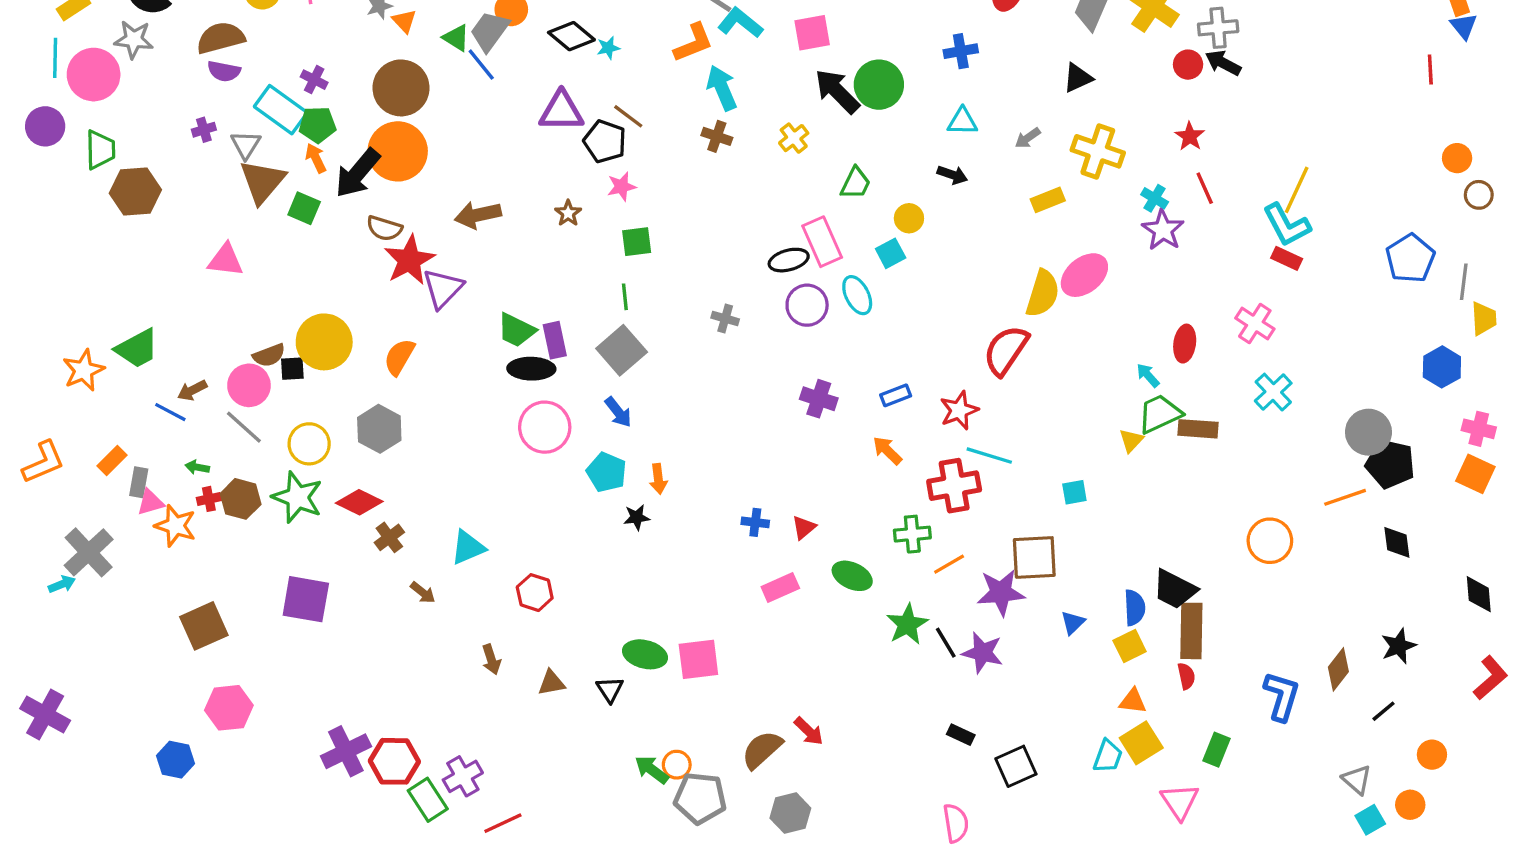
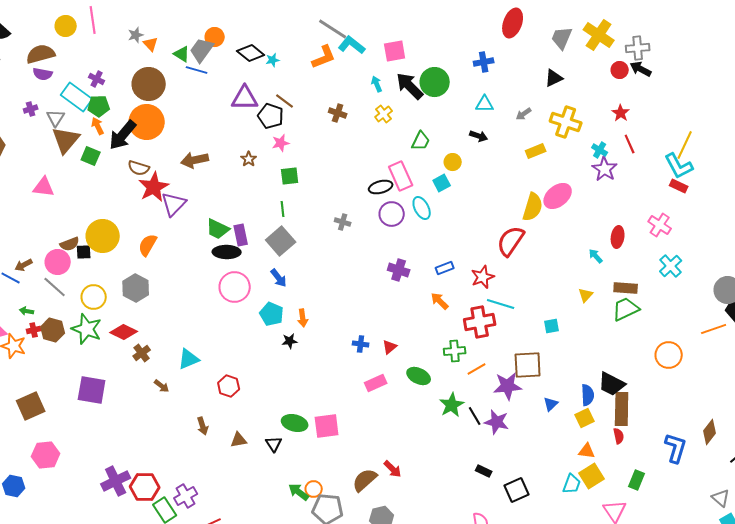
blue line: (481, 65) -> (197, 70), turned -35
cyan arrow: (722, 88) -> (377, 84), moved, size x0.6
green trapezoid: (1160, 414) -> (626, 309), moved

